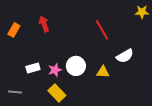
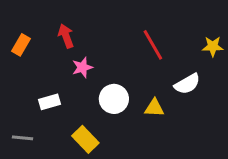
yellow star: (142, 12) -> (213, 46), moved
pink star: (55, 70) -> (82, 67), moved

